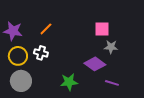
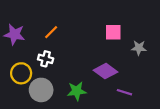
gray star: (111, 47) -> (139, 48), moved
yellow circle: (18, 56) -> (21, 73), moved
gray circle: (21, 81) -> (41, 90), moved

